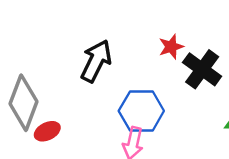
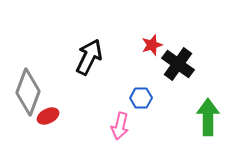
blue hexagon: (141, 111) -> (141, 98), moved, size x0.6

